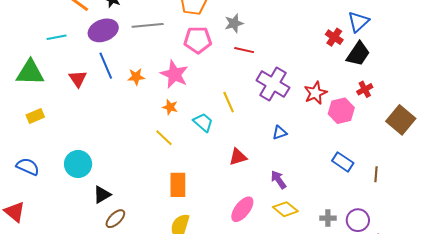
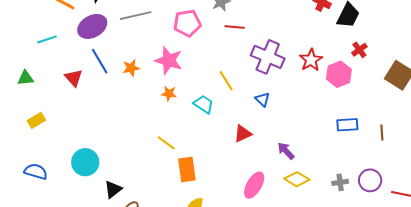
green triangle: (30, 73) -> (26, 78), size x0.6
blue triangle: (280, 133) -> (262, 99), moved, turned -49
yellow line: (164, 138) -> (166, 143), moved
blue rectangle: (343, 162) -> (347, 125), turned -30

